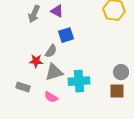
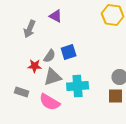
gray arrow: (34, 14) -> (30, 29), moved
blue square: (66, 35) -> (69, 52), moved
pink semicircle: (51, 97) -> (50, 102), size x1.5

